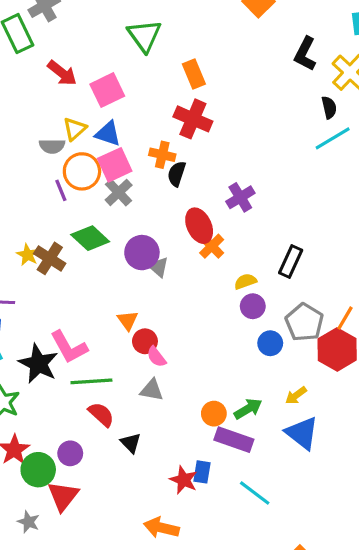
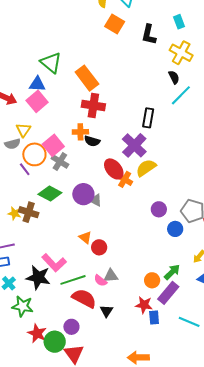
black L-shape: (305, 54) -> (149, 35), moved
orange rectangle: (194, 74) -> (87, 78), size x1.4
blue triangle: (108, 134) -> (37, 84), moved
black semicircle: (177, 174) -> (92, 141), turned -77
purple cross: (240, 197) -> (134, 145), size x1.4
black rectangle: (291, 262) -> (148, 118), moved
yellow semicircle: (245, 281) -> (146, 168), moved, size x1.5
pink semicircle: (156, 357) -> (100, 281), moved
red semicircle: (101, 414) -> (84, 298), size x1.4
purple rectangle: (234, 440) -> (168, 293), turned -55
black triangle: (131, 443) -> (106, 311), turned 32
red star: (184, 480) -> (144, 305), moved

